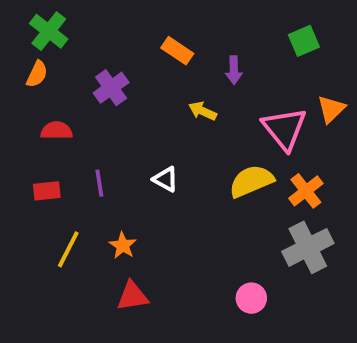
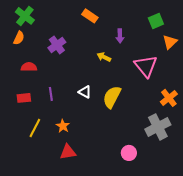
orange rectangle: (177, 51) -> (90, 16), moved
orange triangle: (331, 109) -> (170, 42), moved
yellow semicircle: (251, 181) -> (112, 97), moved, turned -40
orange cross: (306, 191) -> (169, 98), moved

